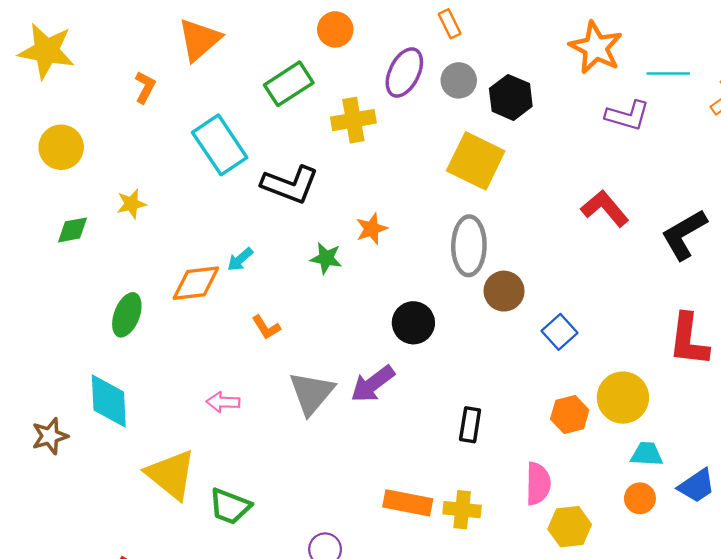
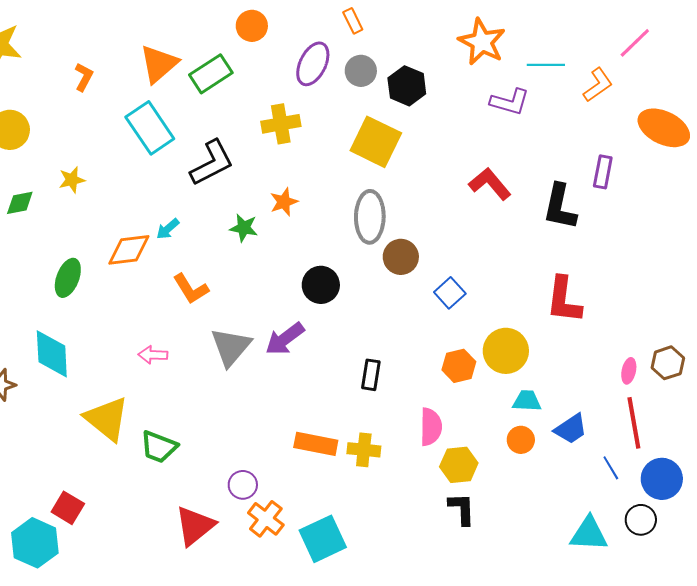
orange triangle: (199, 40) -> (159, 64), moved
yellow cross: (353, 120) -> (281, 124), moved
black L-shape: (290, 185) -> (212, 163), turned -48
black L-shape: (684, 234) -> (560, 207), turned -48
orange L-shape: (266, 327) -> (191, 289), size x1.4

